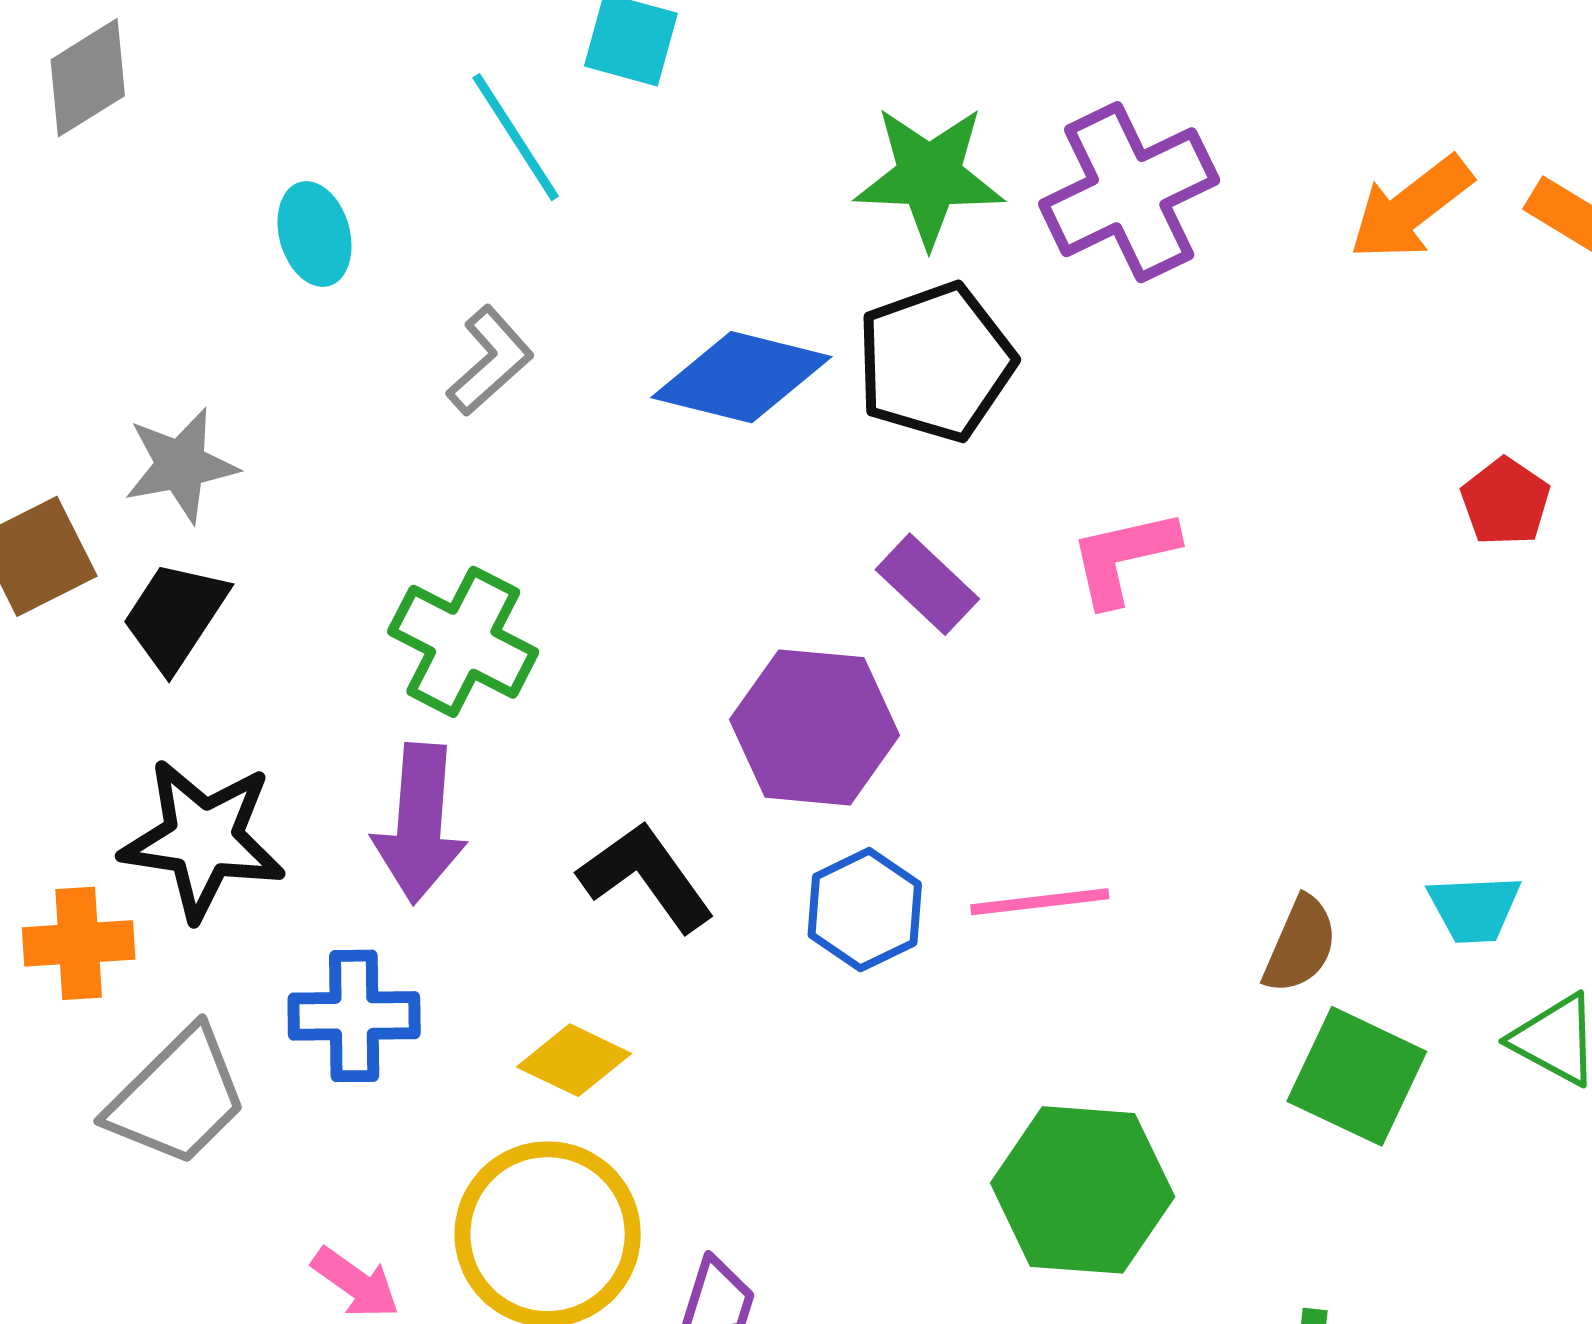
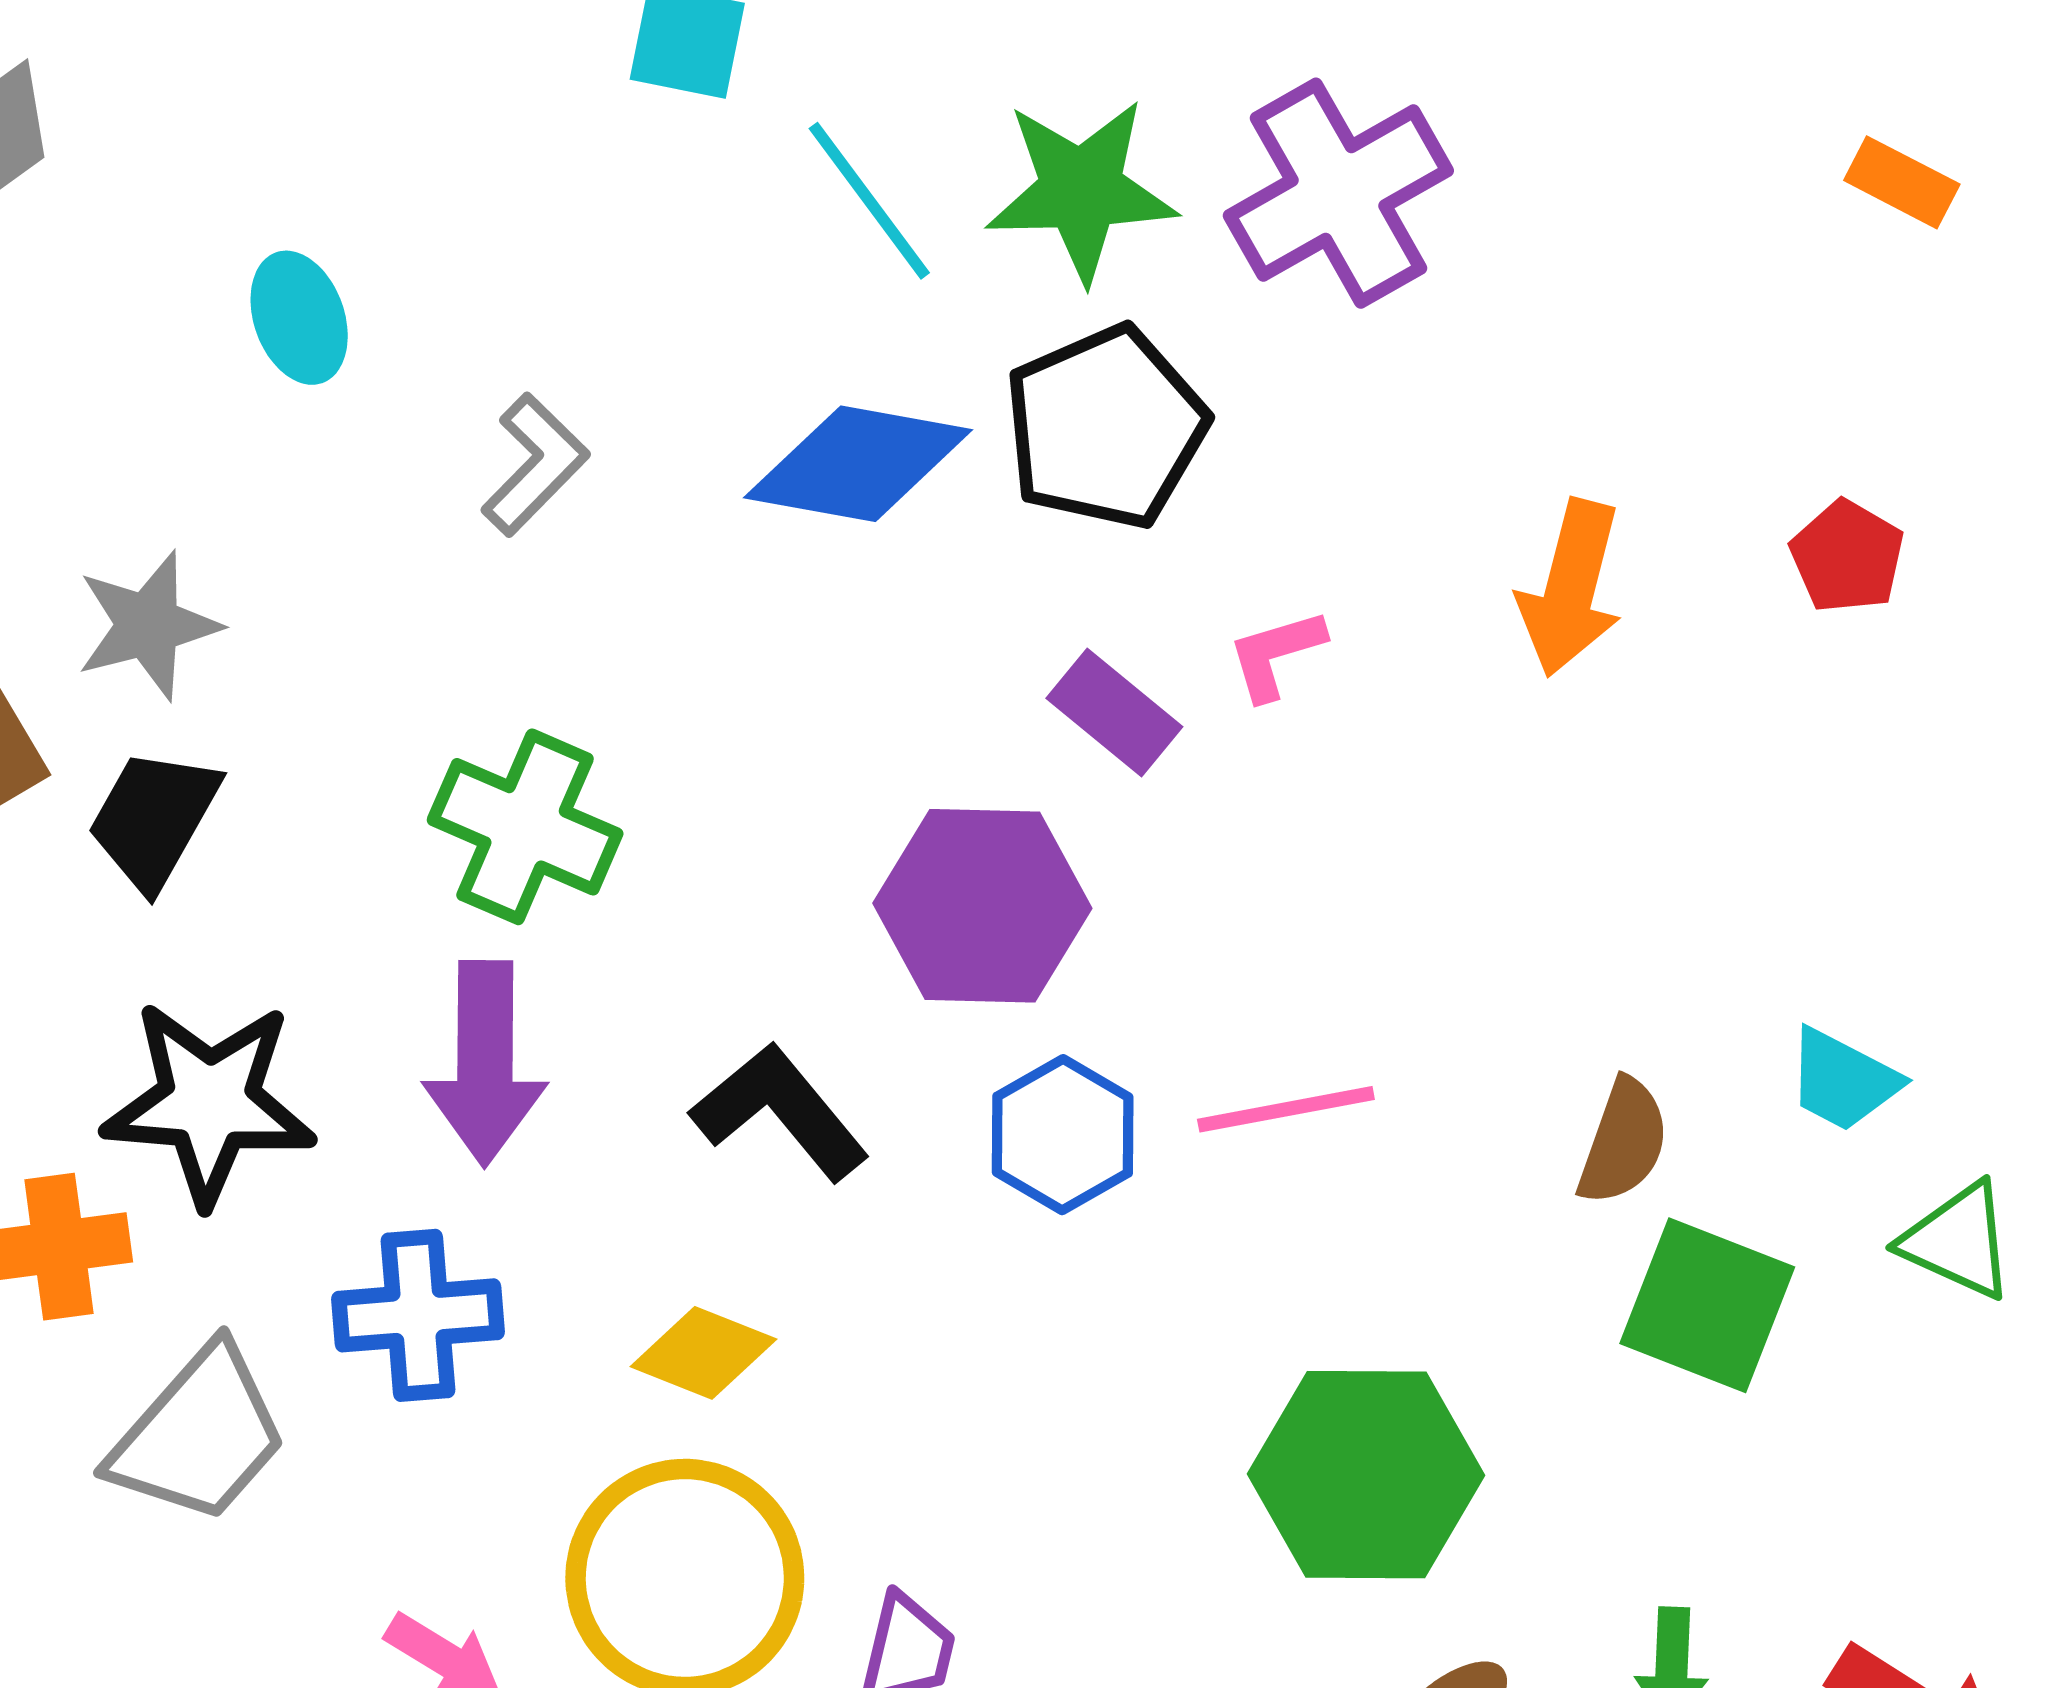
cyan line: (516, 137) -> (869, 201), moved
orange arrow: (1411, 208) -> (1571, 588), moved, turned -34
pink L-shape: (1123, 557) -> (1276, 654), moved, size x0.7
cyan trapezoid: (1474, 909) -> (1843, 1080), turned 34

